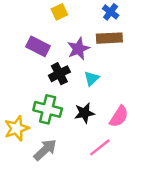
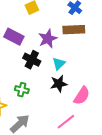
black cross: (59, 74) -> (32, 60), turned -36
green cross: (48, 109) -> (22, 90), size x0.6
black star: (84, 113) -> (59, 84), moved

